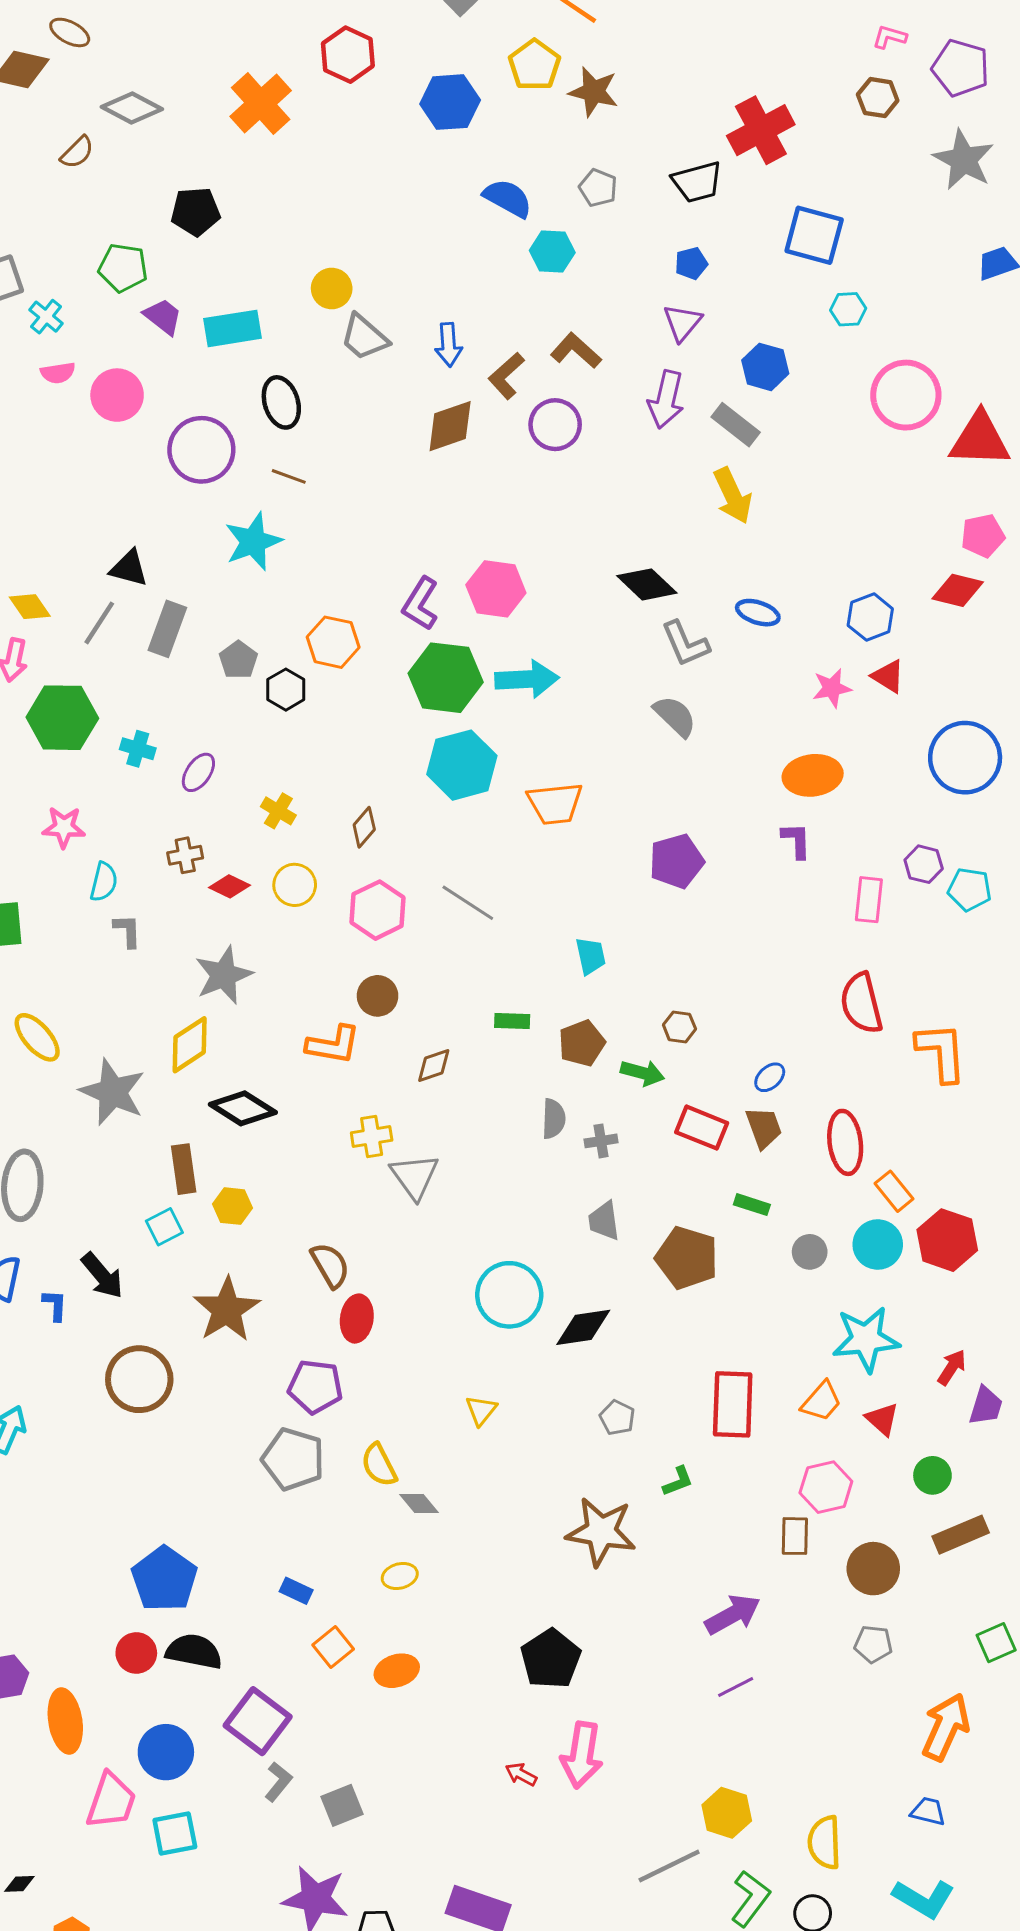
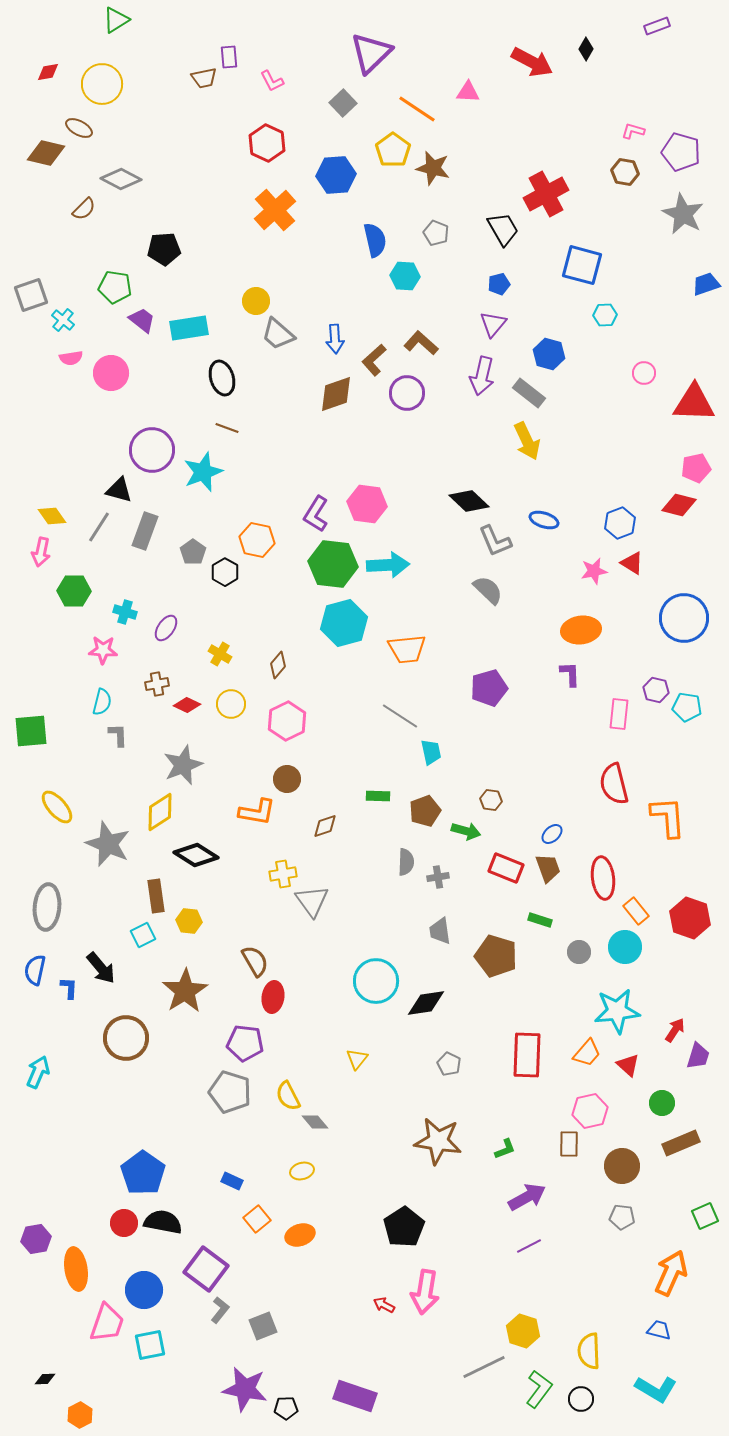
orange cross: (261, 104) -> (275, 210), moved
black trapezoid: (697, 182) -> (503, 229), turned -105
blue semicircle: (508, 198) -> (375, 240), turned 48
pink circle: (906, 395) -> (644, 373), size x0.5
purple circle: (201, 450) -> (152, 450), moved
green hexagon: (62, 718) -> (74, 591), size x0.7
pink star: (64, 827) -> (103, 650), moved
gray line: (468, 903) -> (400, 716), moved
red hexagon: (947, 1240) -> (690, 918), moved
green L-shape: (678, 1481) -> (505, 1149), moved

